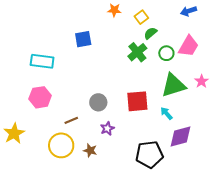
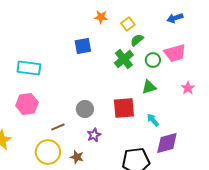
blue square: (83, 39) -> (83, 46), moved
pink trapezoid: (189, 46) -> (175, 53), turned 45
green triangle: (173, 85) -> (149, 87), moved, size x0.6

